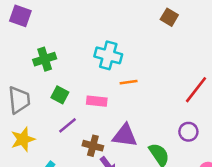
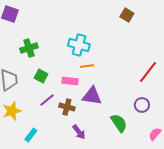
orange line: (129, 82) -> (87, 66), moved
purple triangle: (125, 136) -> (92, 96), moved
brown cross: (93, 146) -> (67, 107), moved

